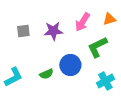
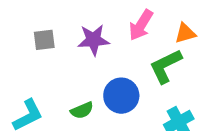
orange triangle: (109, 19) -> (185, 33), moved

